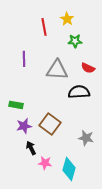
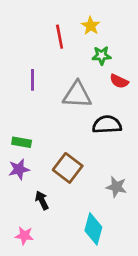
red semicircle: (88, 68) -> (119, 81), moved
purple star: (24, 126) -> (19, 169), moved
pink star: (45, 163) -> (24, 236), moved

